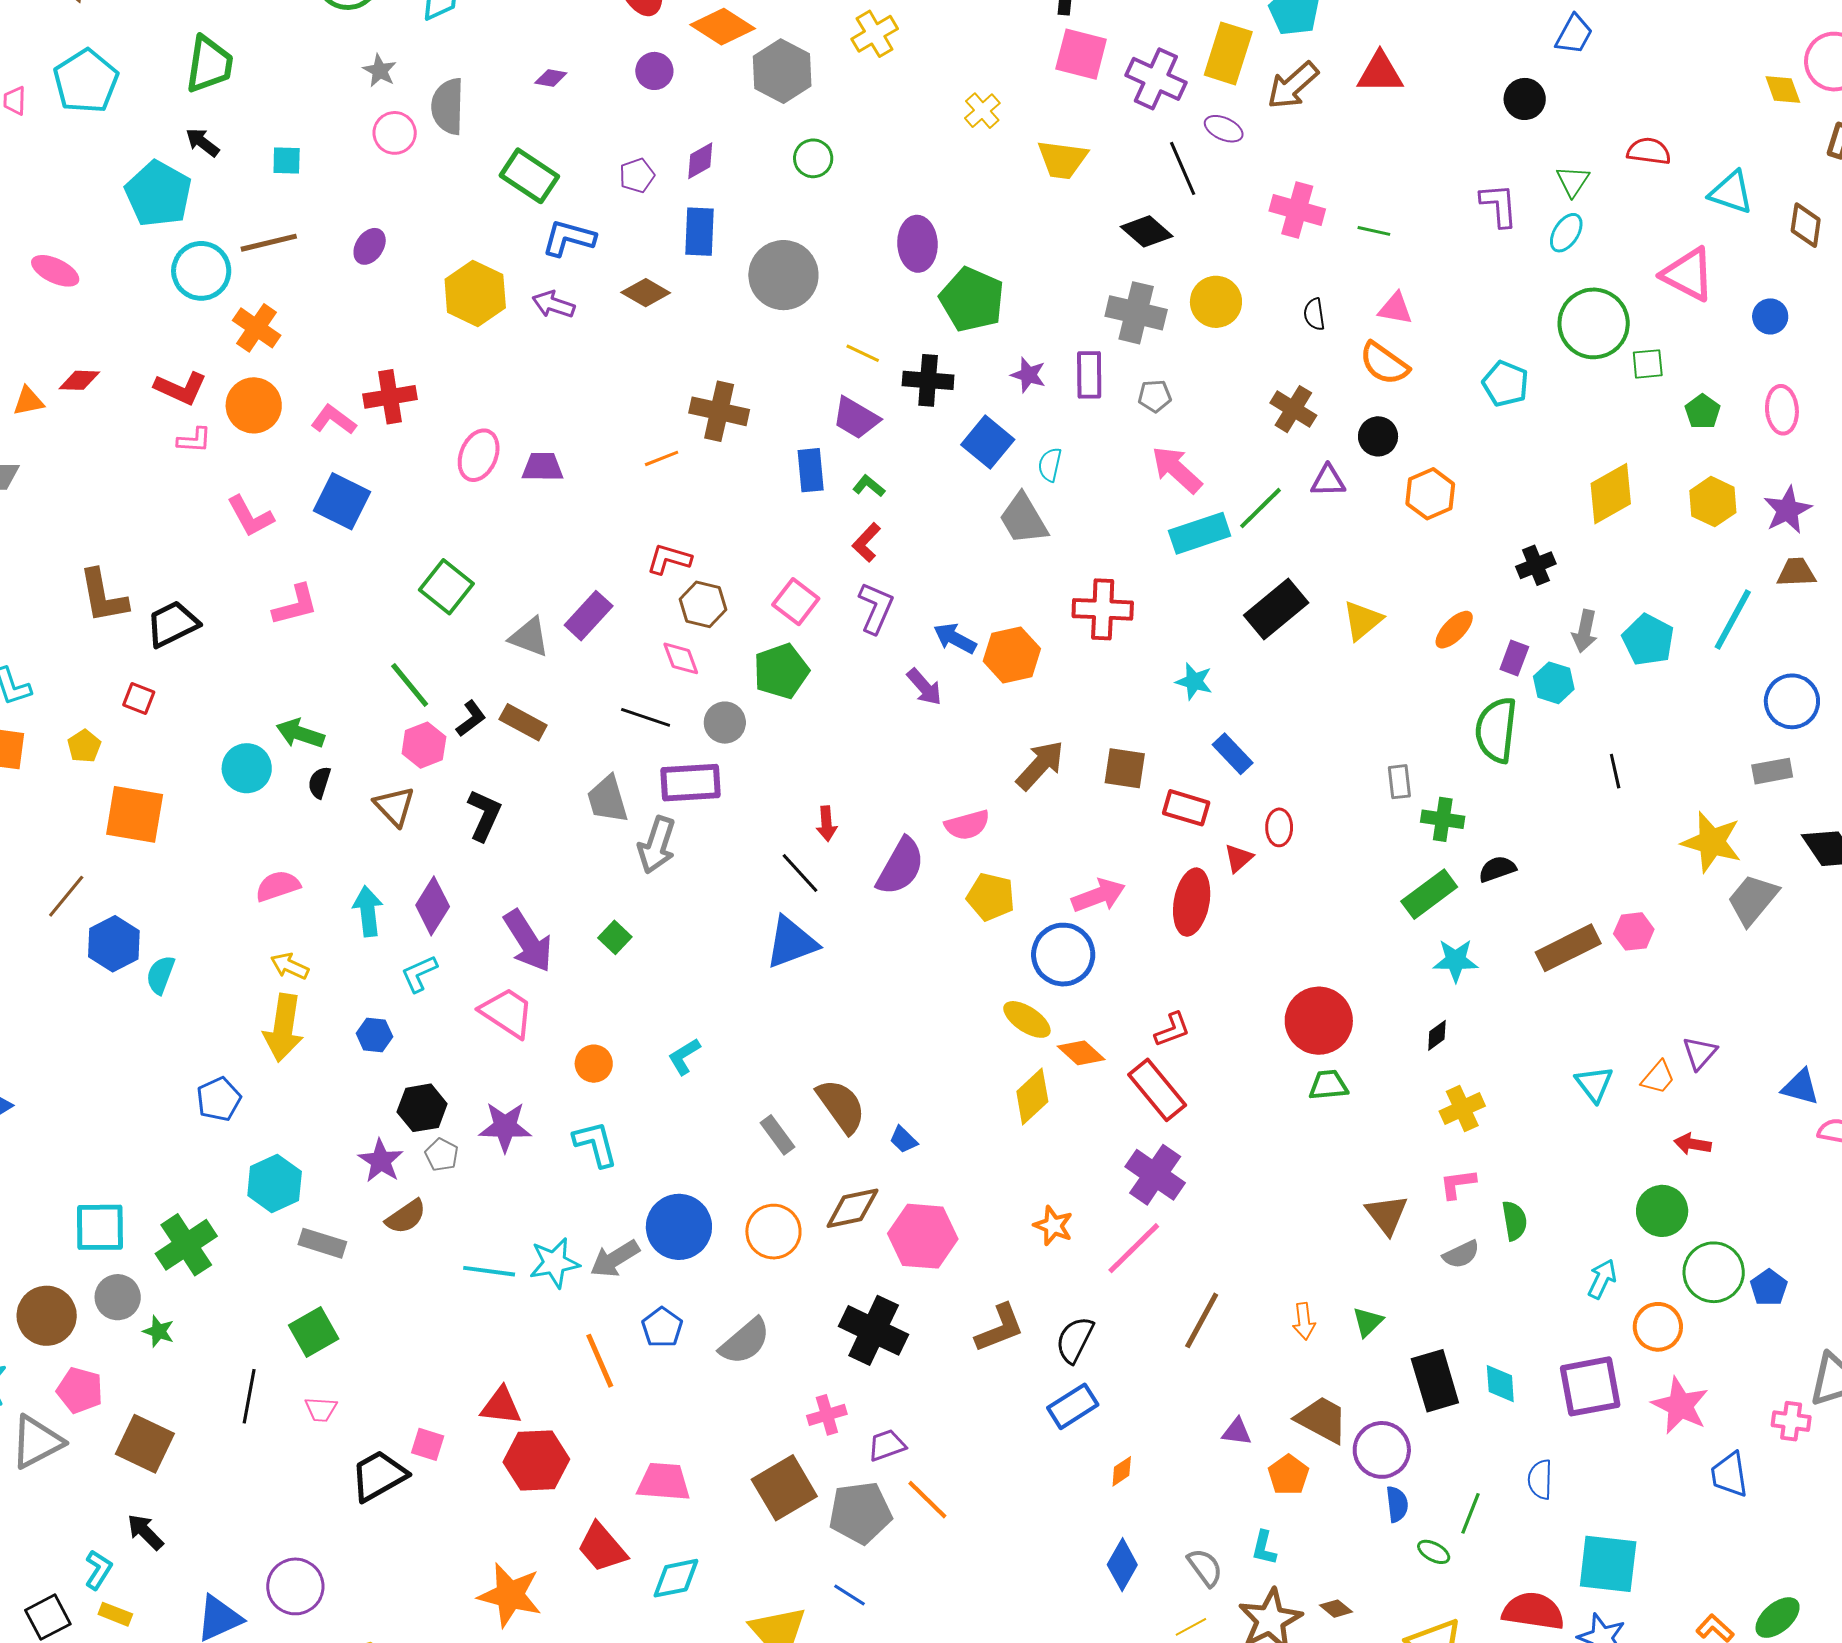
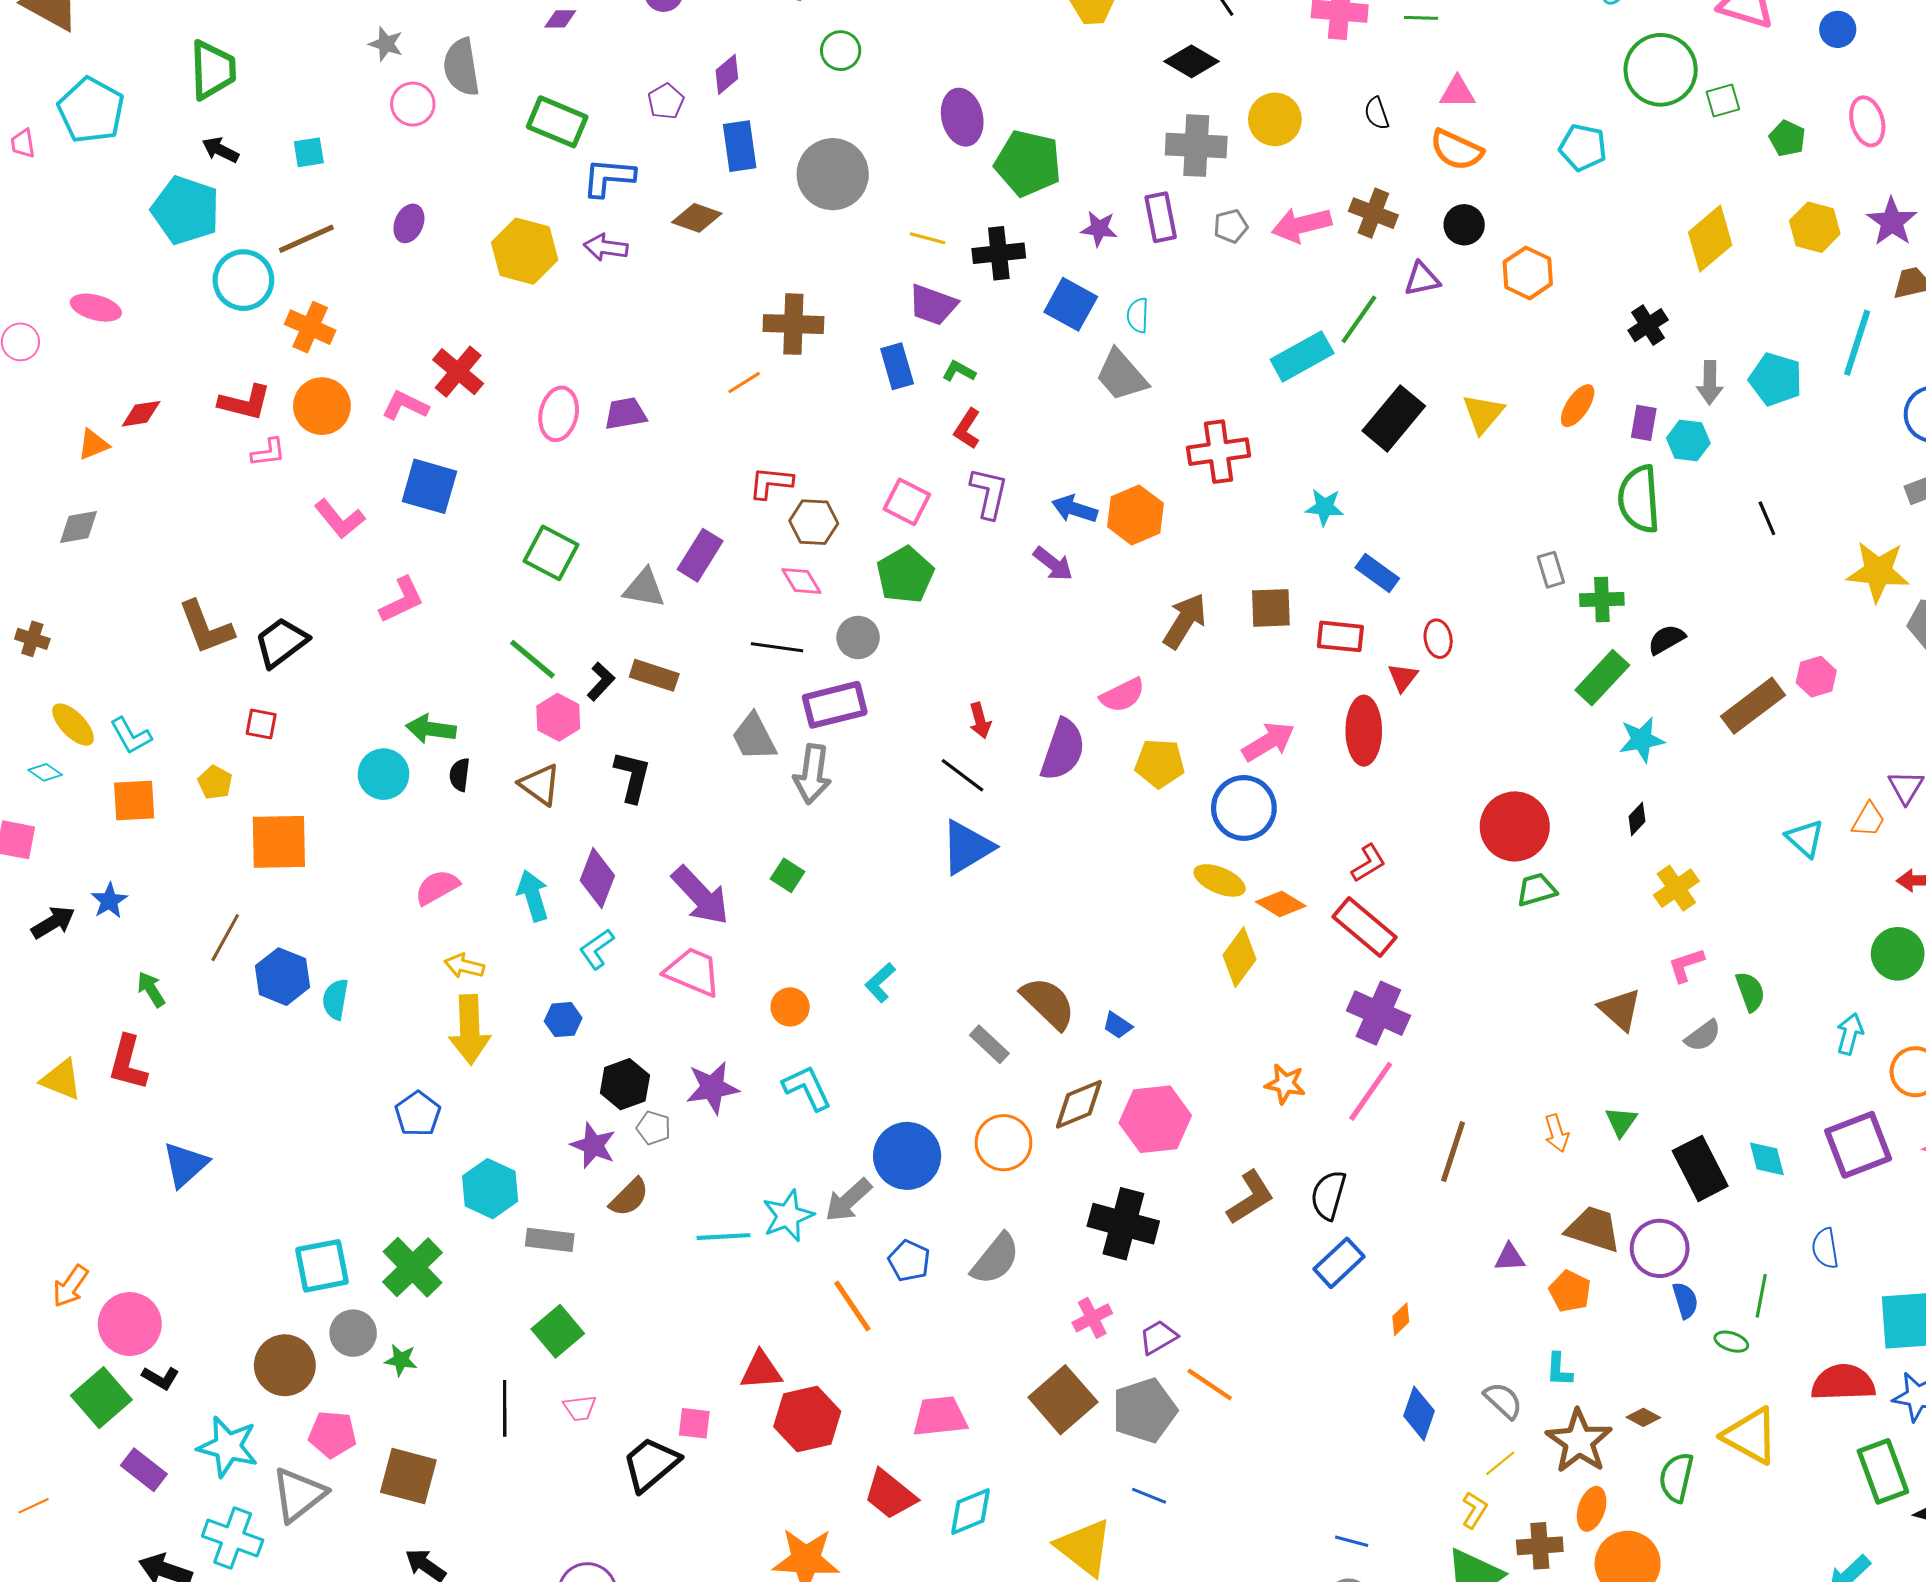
red cross: (390, 397) -> (458, 372), turned -30
pink arrow: (1177, 470) -> (1302, 225), moved, turned -46

